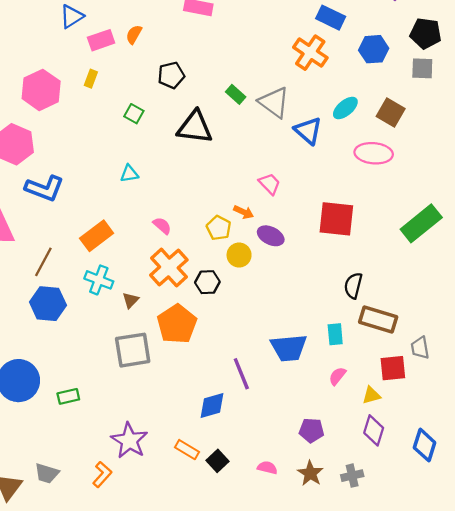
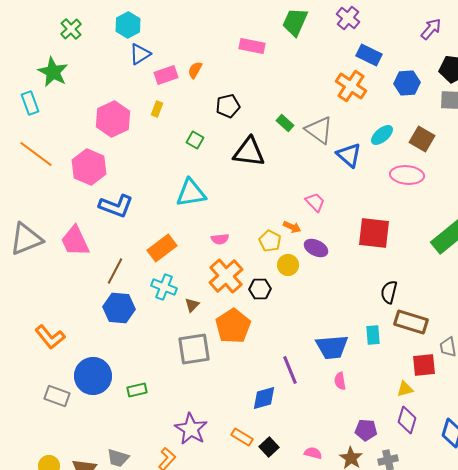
cyan triangle: (129, 174) -> (191, 193), size x1.8
pink semicircle: (162, 226) -> (220, 239), turned 132
pink semicircle: (337, 376) -> (340, 381), moved, turned -48
purple pentagon: (311, 430) -> (366, 430), moved

